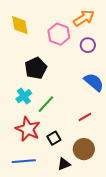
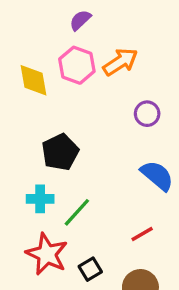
orange arrow: (84, 18) -> (120, 62), moved
pink hexagon: (59, 34) -> (77, 65), moved
cyan cross: (24, 96) -> (40, 199), turned 35

